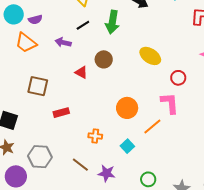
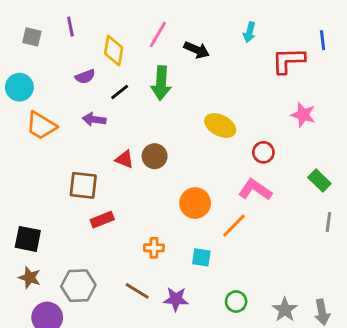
purple semicircle: (35, 20) -> (85, 77), moved
brown circle: (104, 59) -> (155, 156), moved
brown square: (38, 86) -> (83, 185), moved
pink L-shape: (170, 103) -> (255, 190), turned -45
cyan square: (127, 146) -> (201, 257), turned -32

